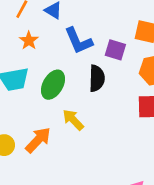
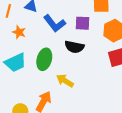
black semicircle: (97, 78) -> (74, 47), turned 114

